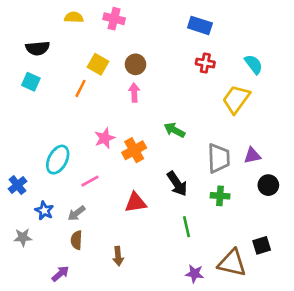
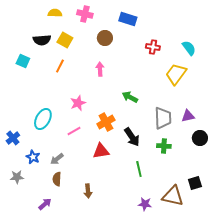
blue rectangle: (200, 25) -> (128, 19), moved
black semicircle: (38, 48) -> (42, 40), moved
yellow square: (98, 64) -> (65, 40), moved
brown circle: (136, 64) -> (105, 38), moved
orange cross: (134, 150) -> (106, 122), moved
pink line: (90, 181) -> (74, 131), moved

